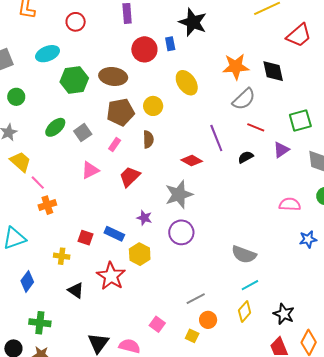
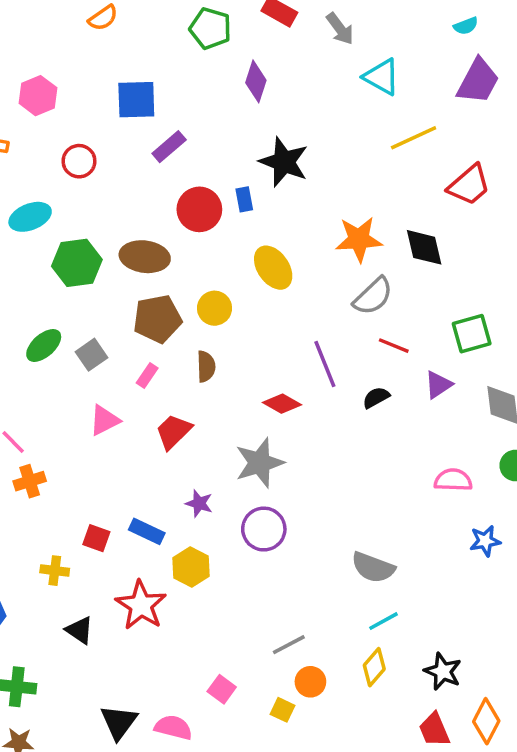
purple rectangle: (127, 13) -> (169, 147), turned 54

